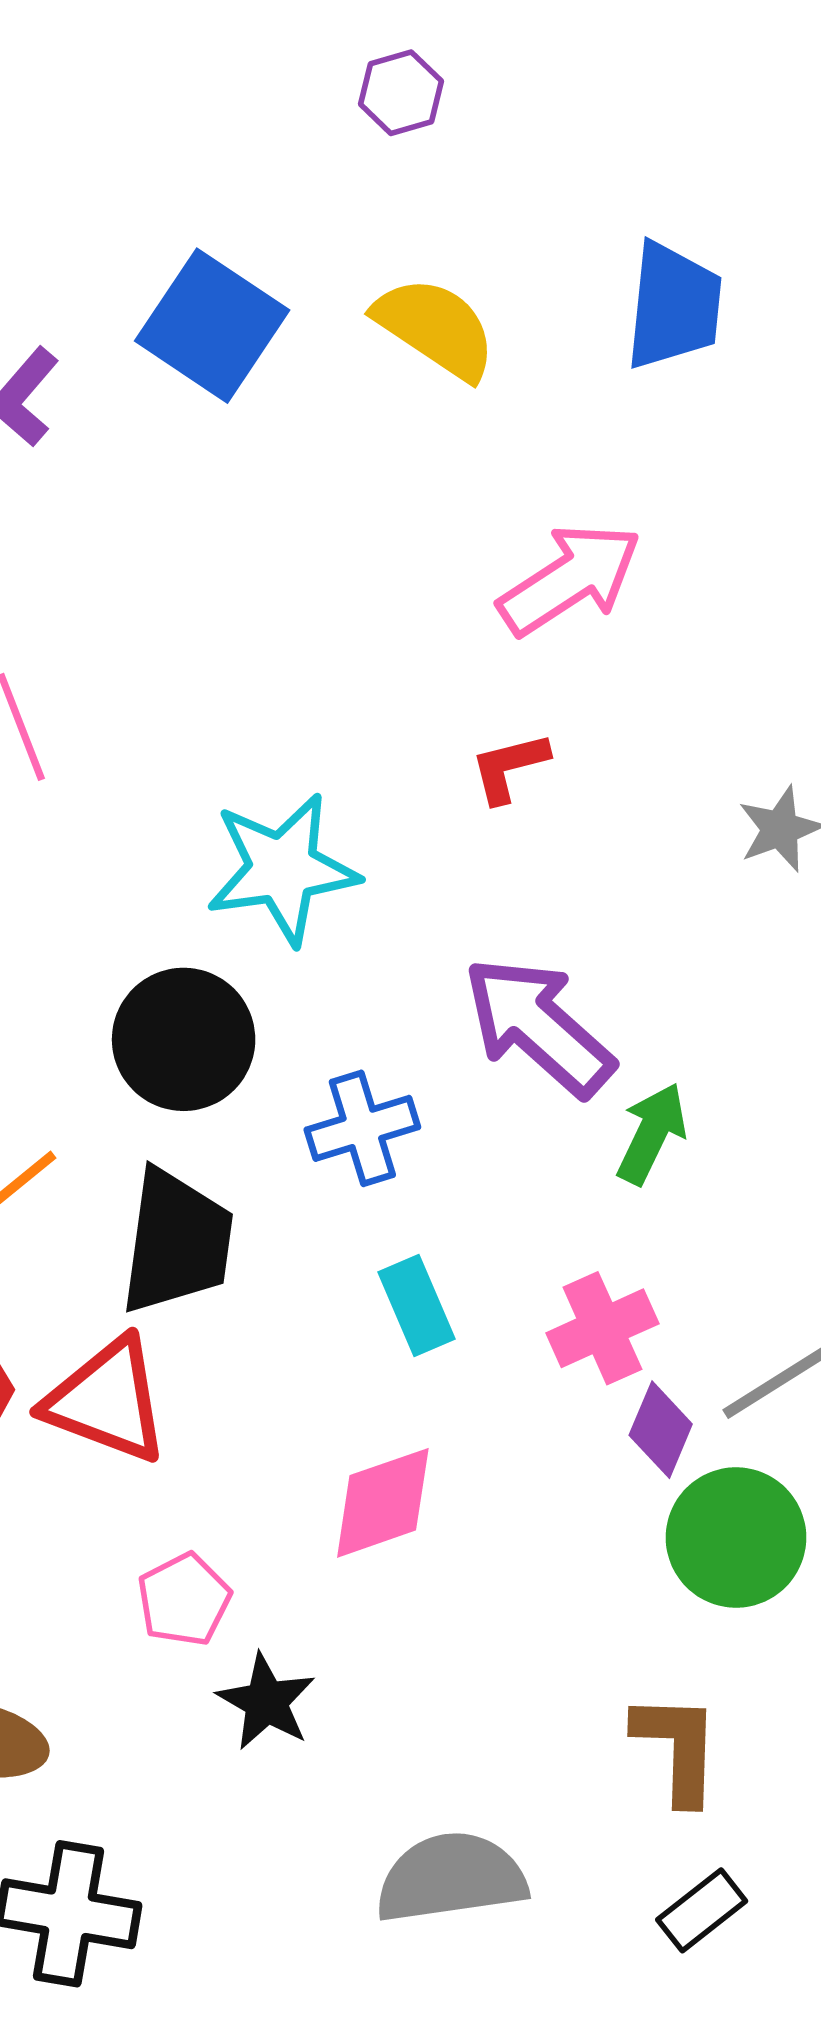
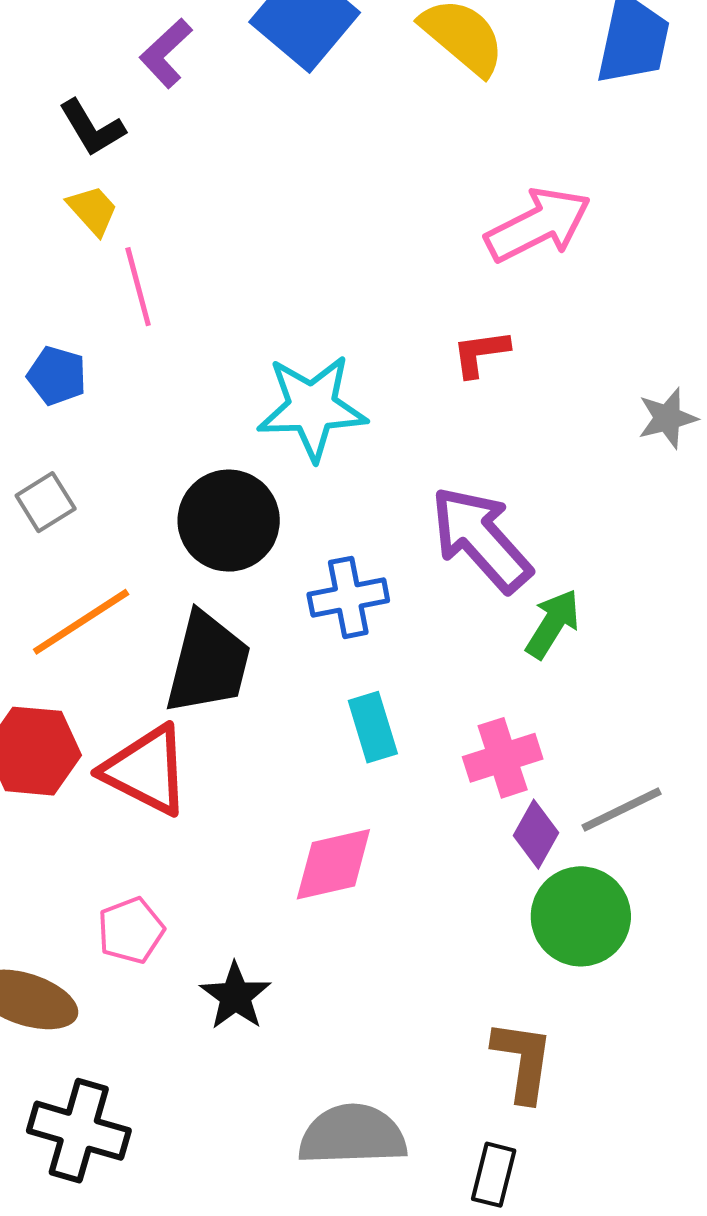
pink pentagon: (184, 1600) -> (131, 930), moved
black rectangle: (702, 1910) -> (494, 1175), moved, turned -44

